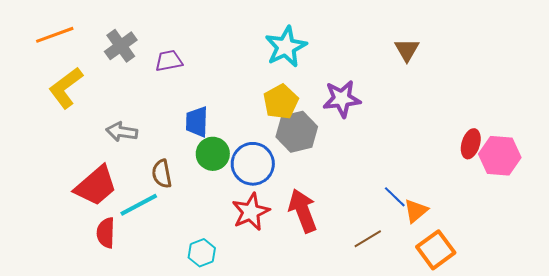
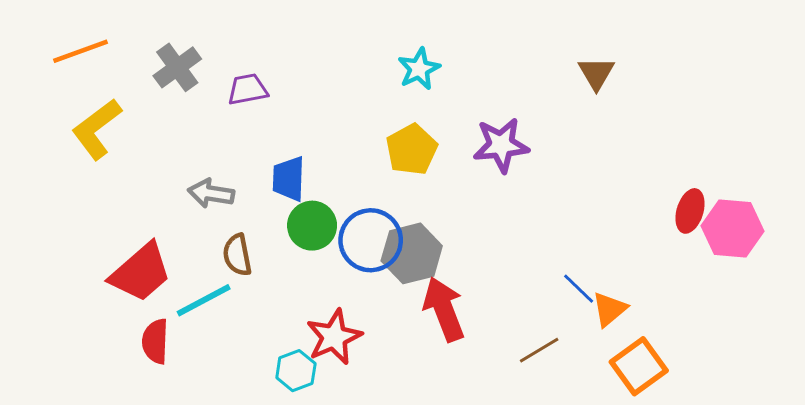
cyan star: (286, 47) -> (419, 69), size x0.7
gray arrow: (122, 132) -> (211, 193), moved
gray hexagon: (297, 132) -> (412, 253), moved
red star: (251, 212) -> (334, 337), moved

